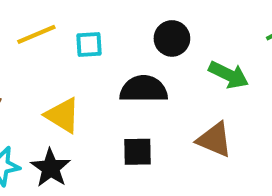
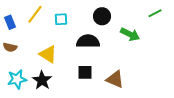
yellow line: (36, 34) -> (35, 14), turned -30
brown triangle: (214, 140) -> (115, 79), moved

